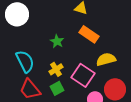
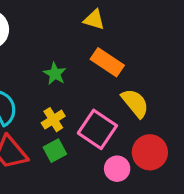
yellow semicircle: (106, 59) -> (135, 103), turned 66

